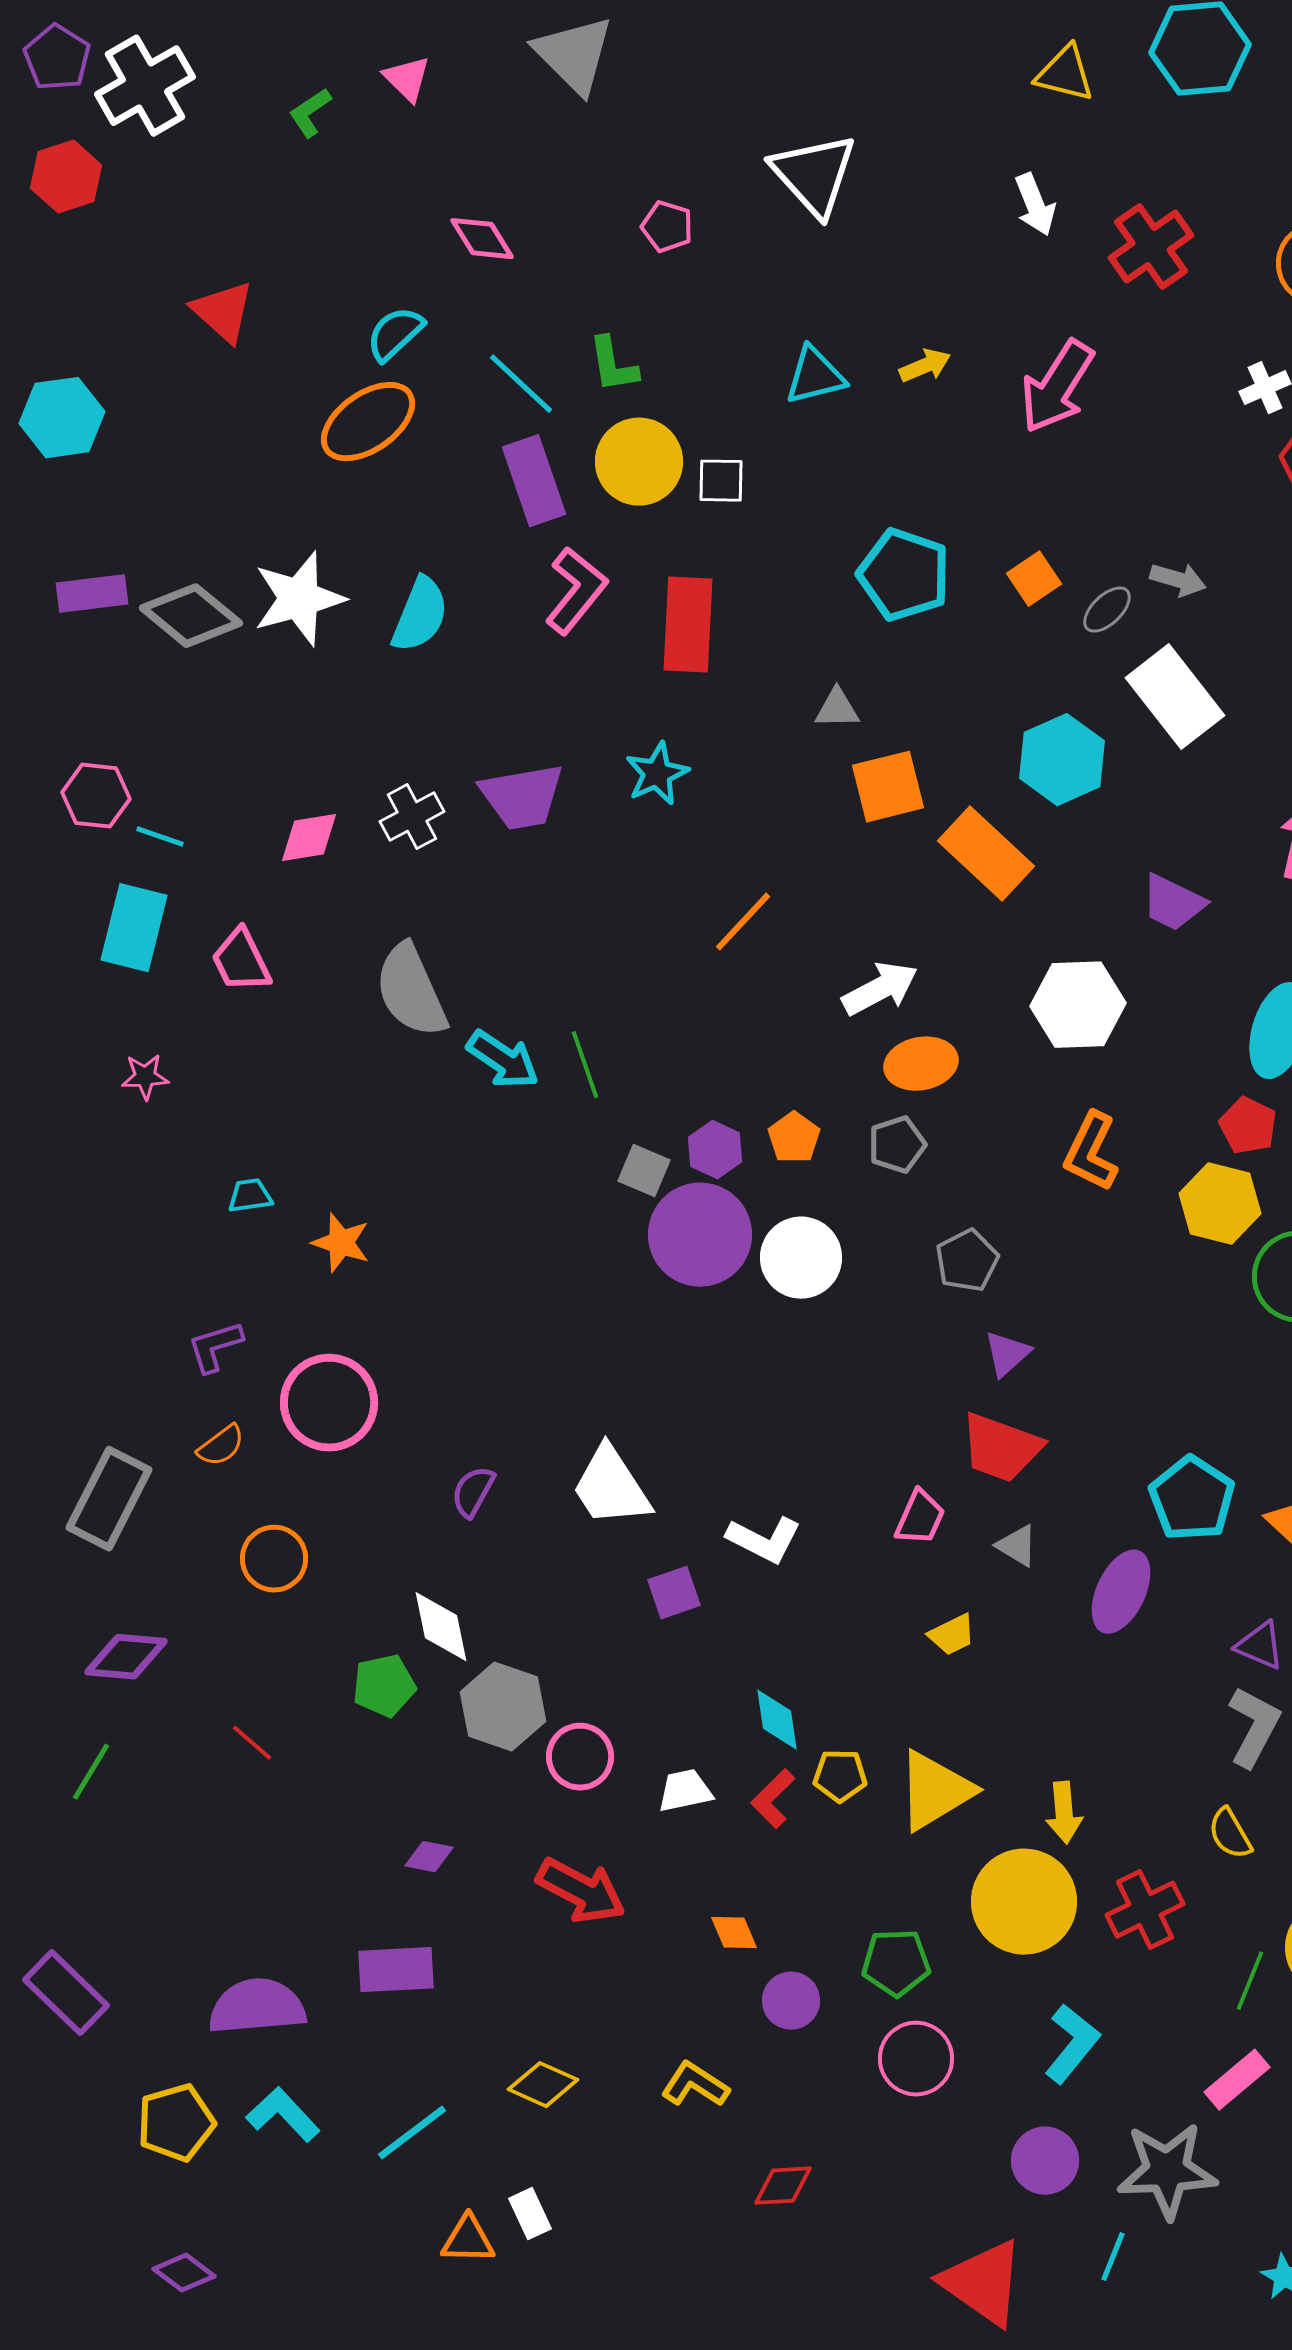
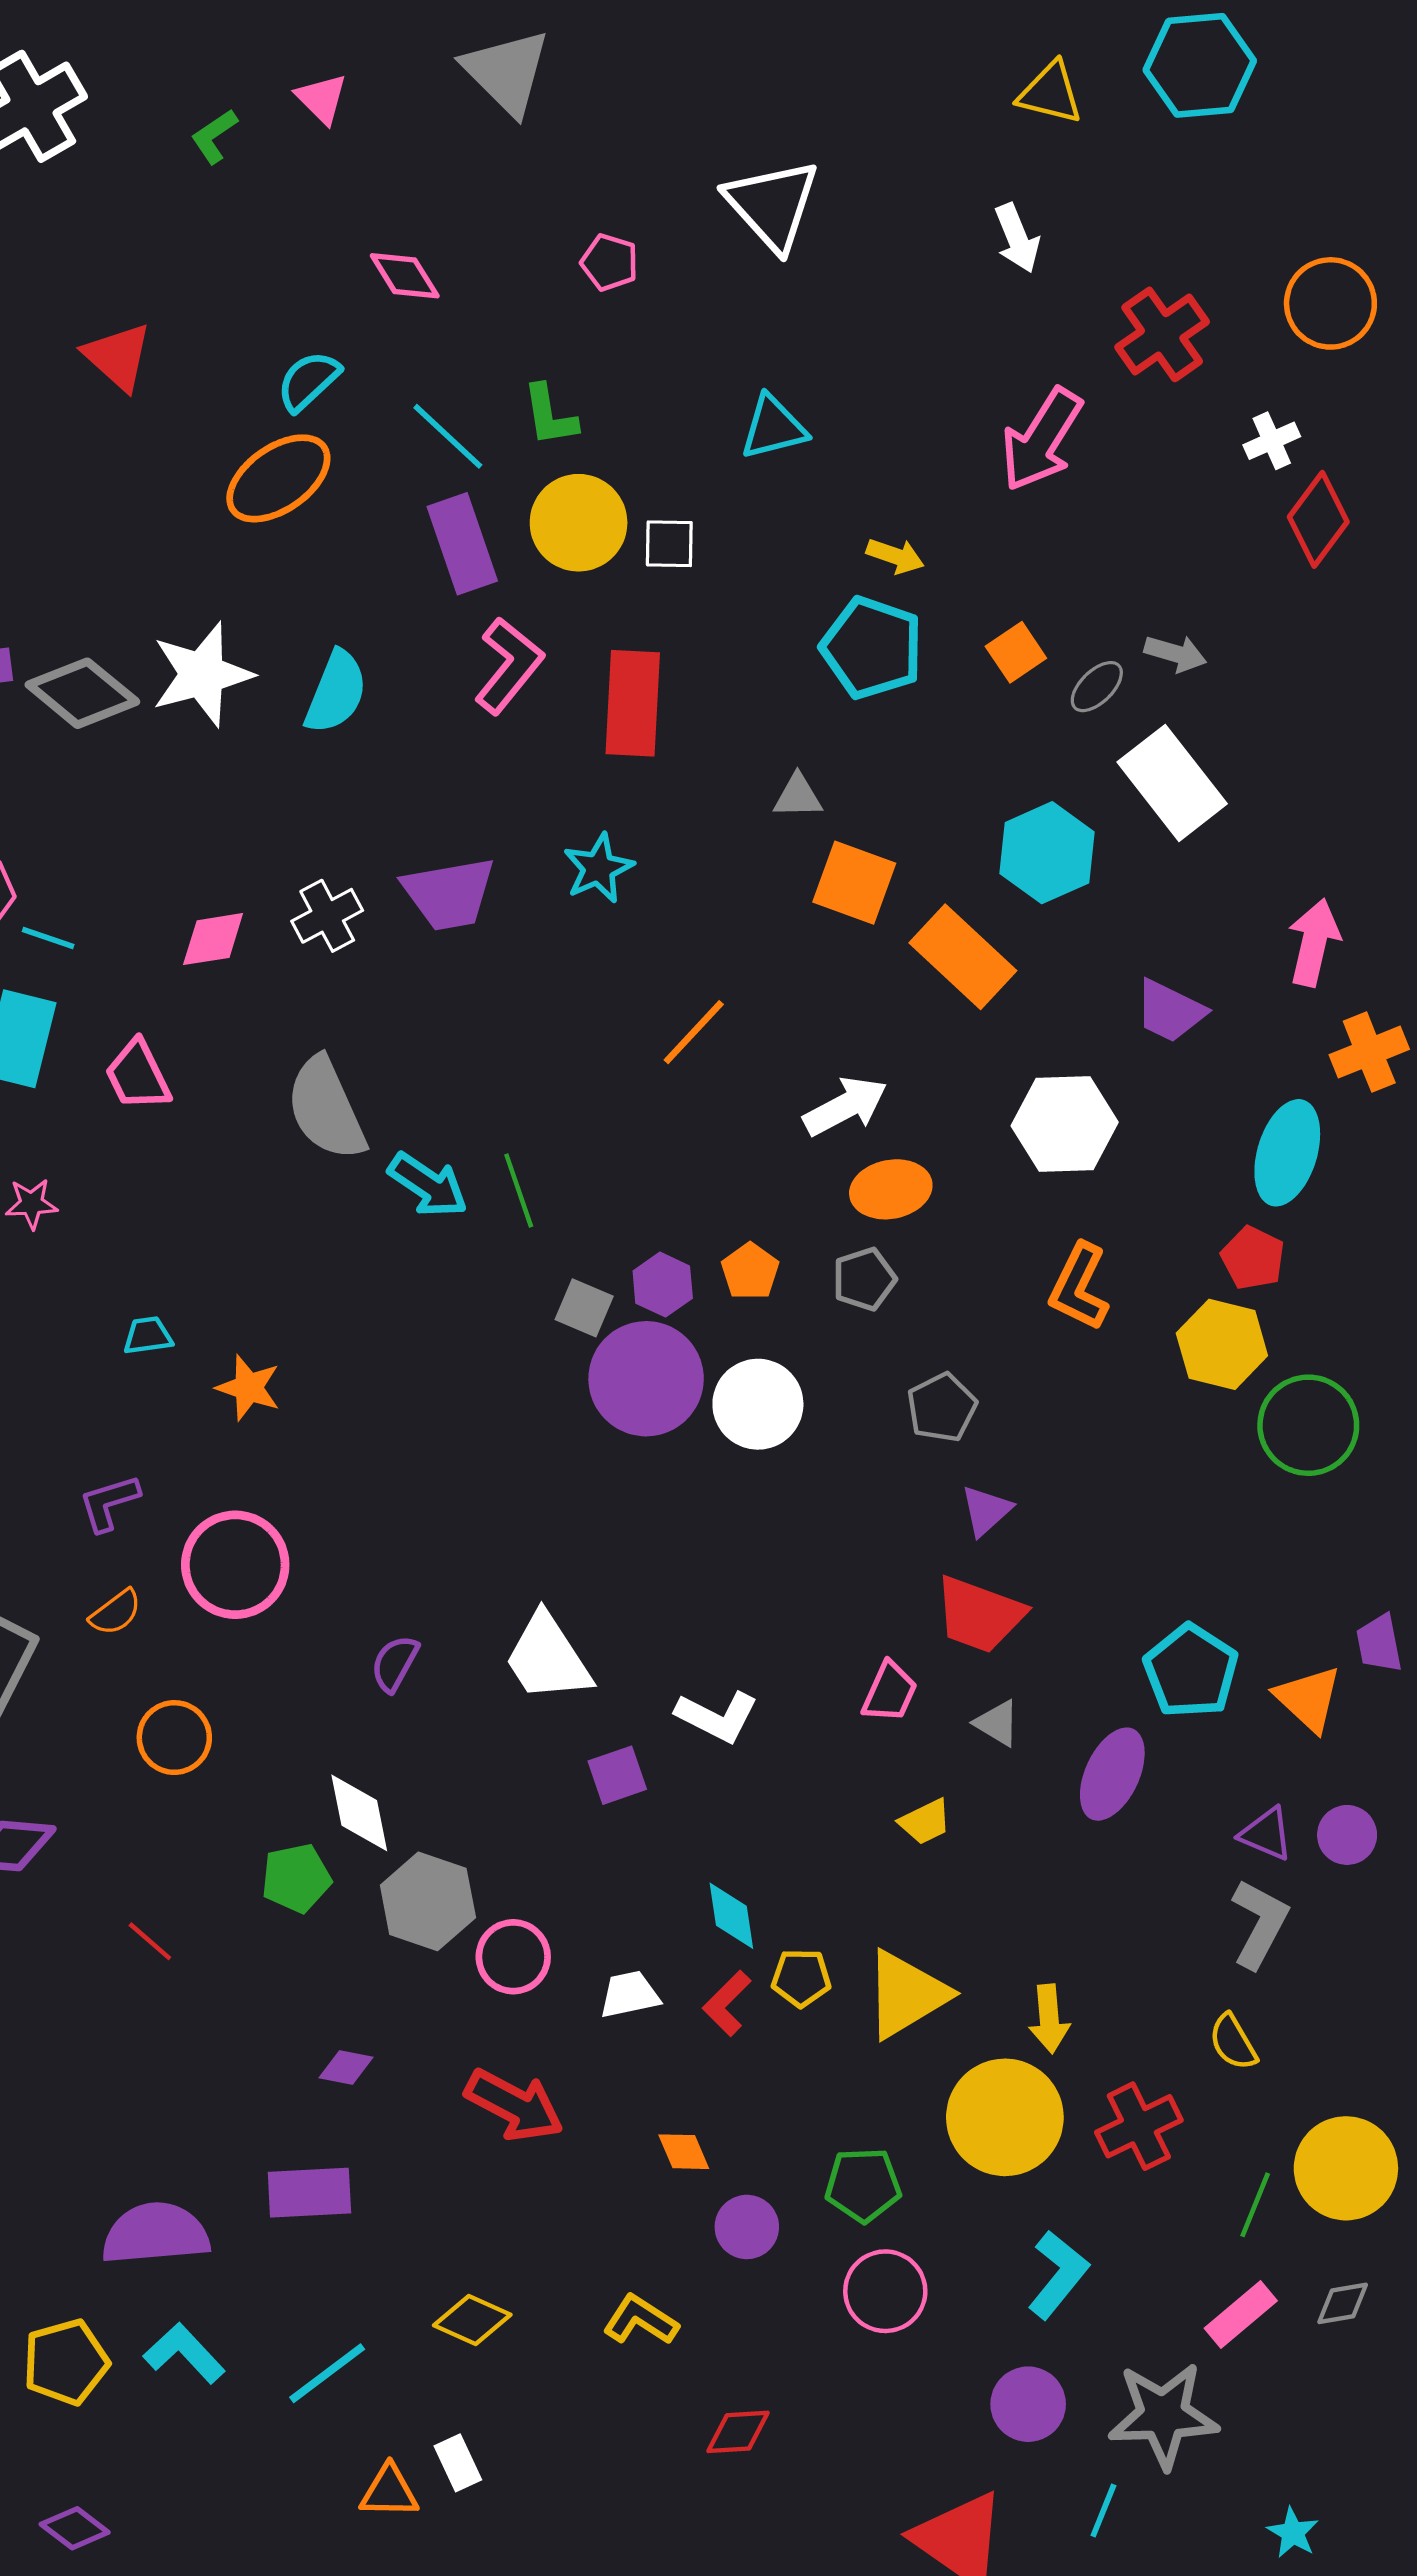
red cross: (1151, 247) -> (1162, 334), moved
yellow arrow: (925, 366) -> (895, 556), moved, turned 42
orange square: (888, 787) -> (854, 883), turned 34

